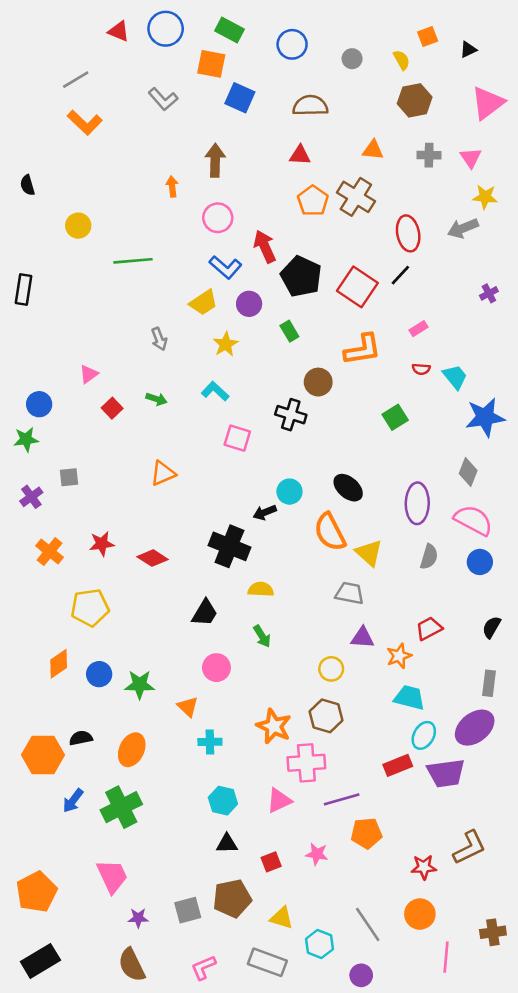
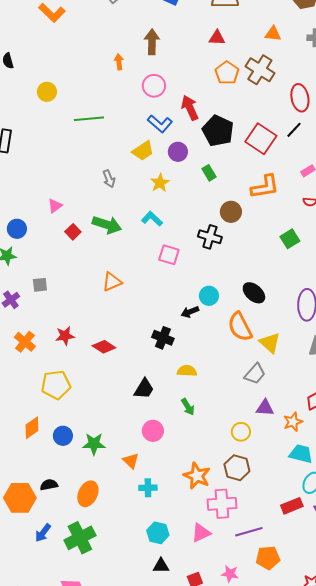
green arrow: (156, 399) -> (107, 225), size x1.8
black cross: (229, 546) -> (163, 338), size x0.7
gray trapezoid: (349, 593) -> (255, 374), turned 120

